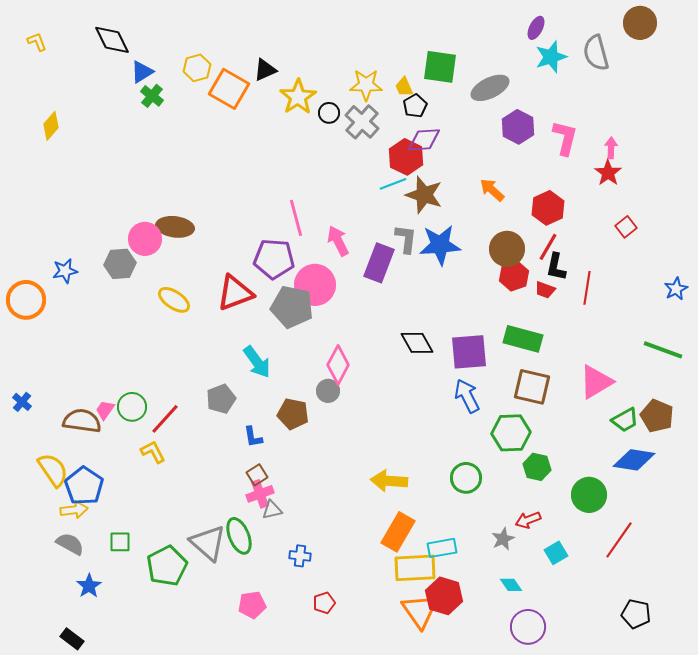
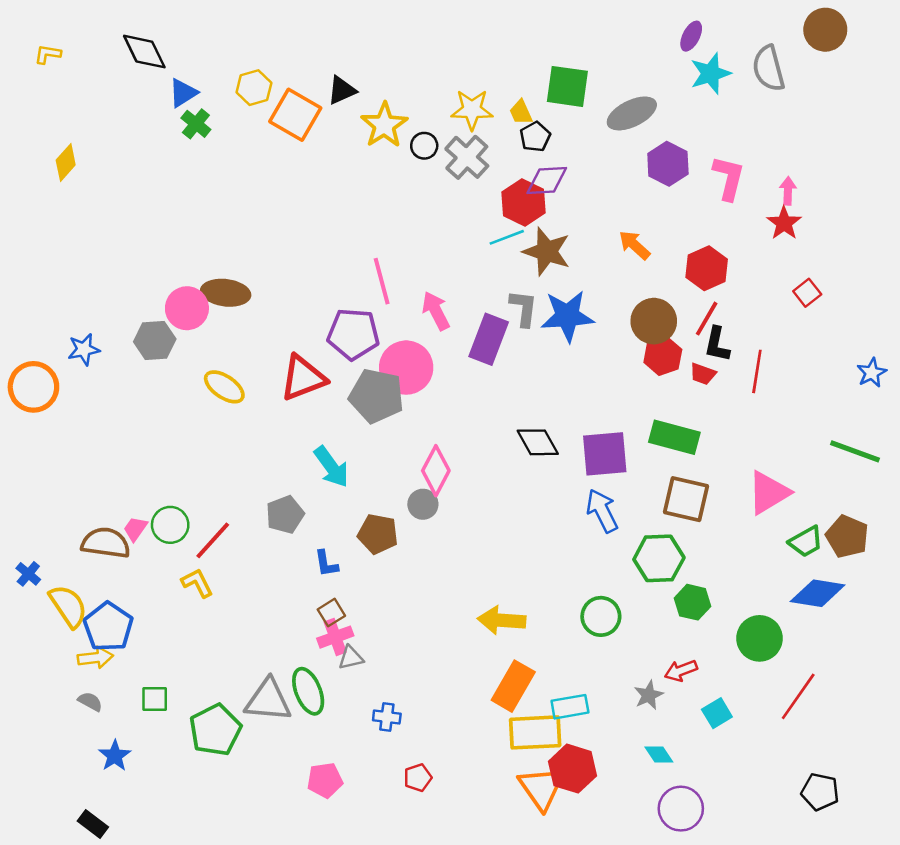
yellow L-shape: (37, 42) -> (48, 54), turned -60
blue cross: (22, 402) -> (28, 574), moved
gray triangle: (208, 543) -> (268, 700), turned -36
gray semicircle: (70, 544) -> (90, 702), size x0.7

